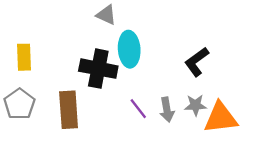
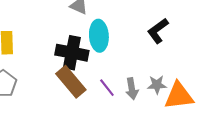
black L-shape: (197, 62) -> (158, 31), moved
brown rectangle: (69, 110) -> (71, 82), moved, turned -36

